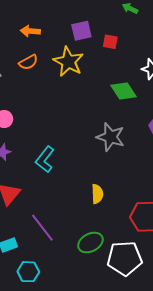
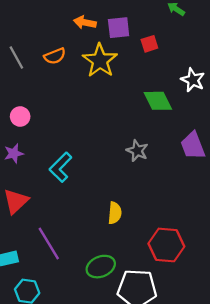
orange arrow: (30, 31) -> (85, 22), moved
red square: (110, 42) -> (149, 44), turned -35
gray star: (111, 137) -> (137, 151), size x0.7

